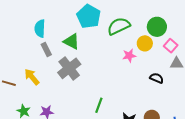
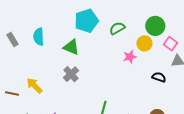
cyan pentagon: (89, 16) -> (86, 21), turned 30
green semicircle: (119, 26) -> (117, 28), size x0.7
gray rectangle: (46, 49) -> (13, 39), moved
gray cross: (69, 68) -> (71, 74), size x0.7

